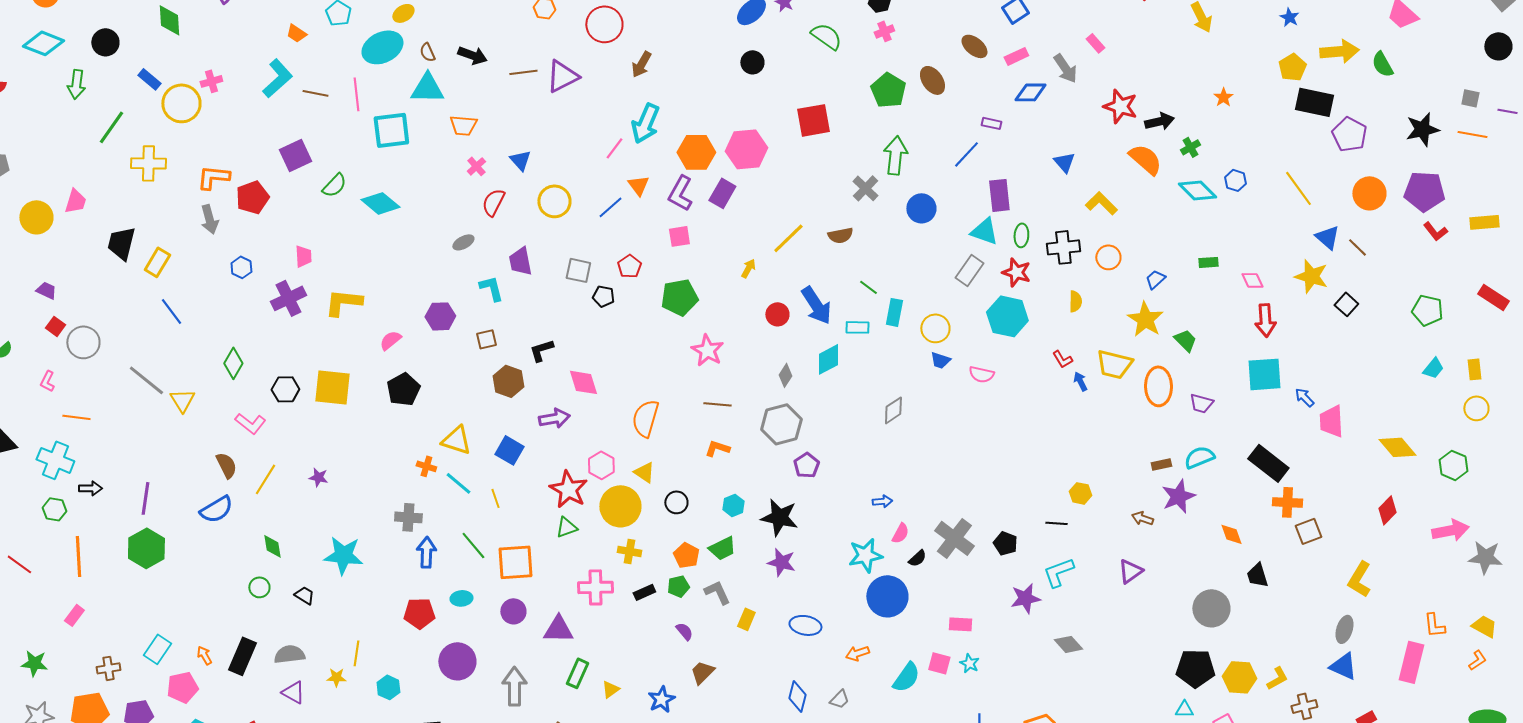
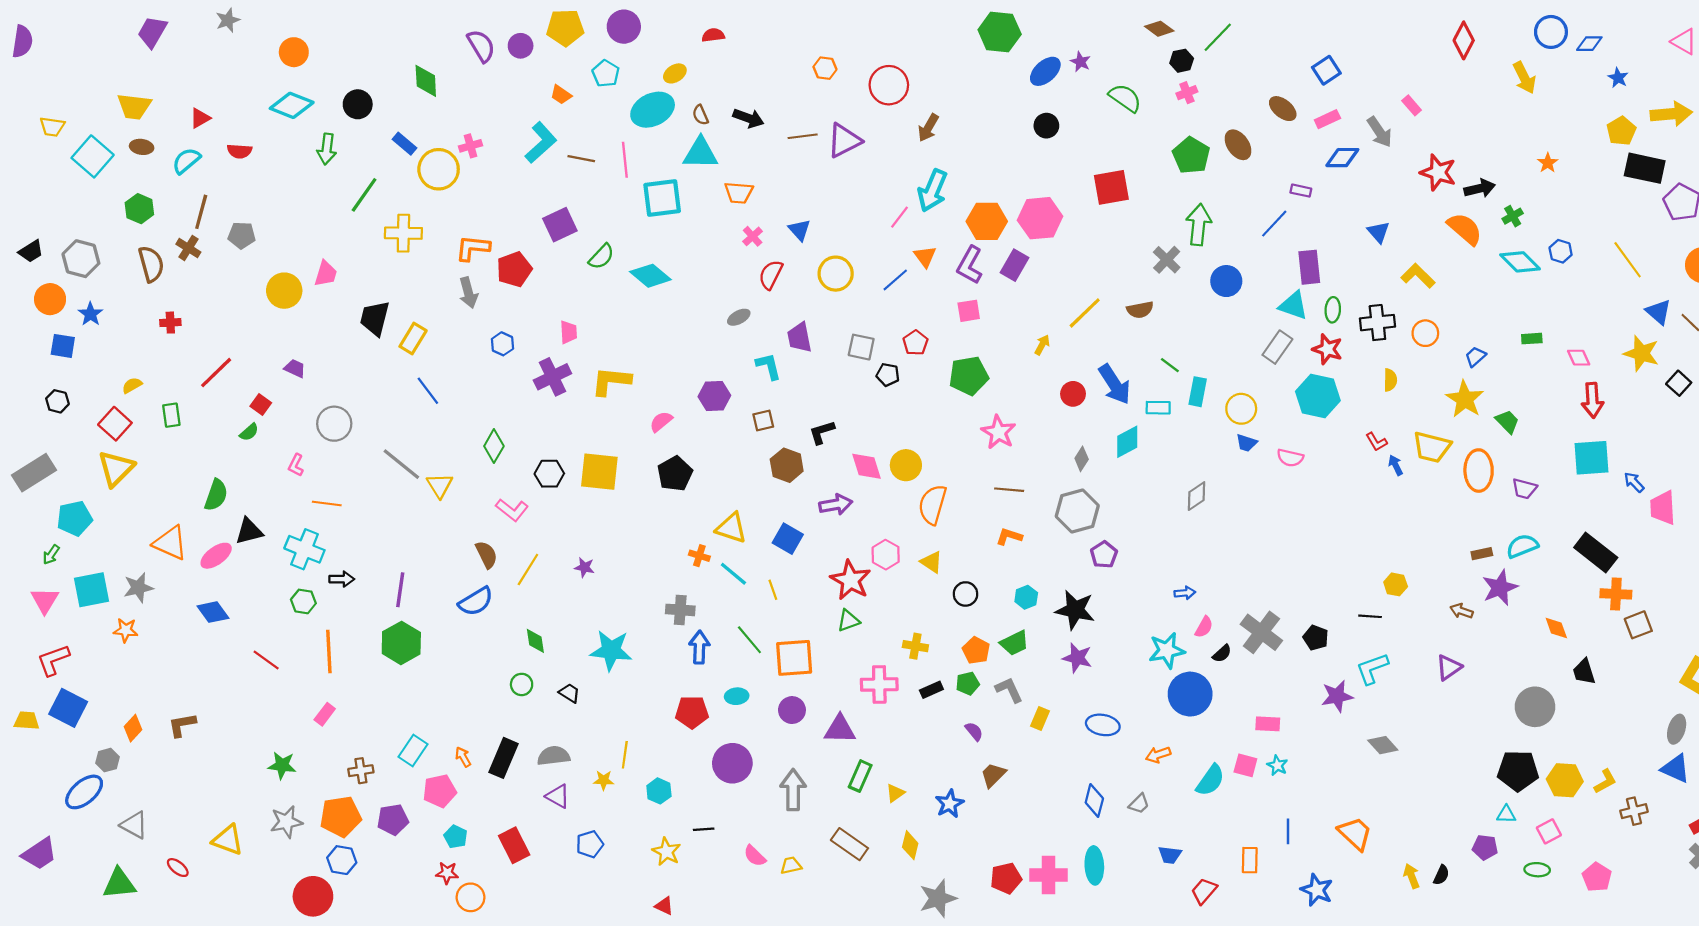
red square: (55, 326) -> (261, 405), moved
yellow circle: (620, 506) -> (906, 465), moved, size x0.7

